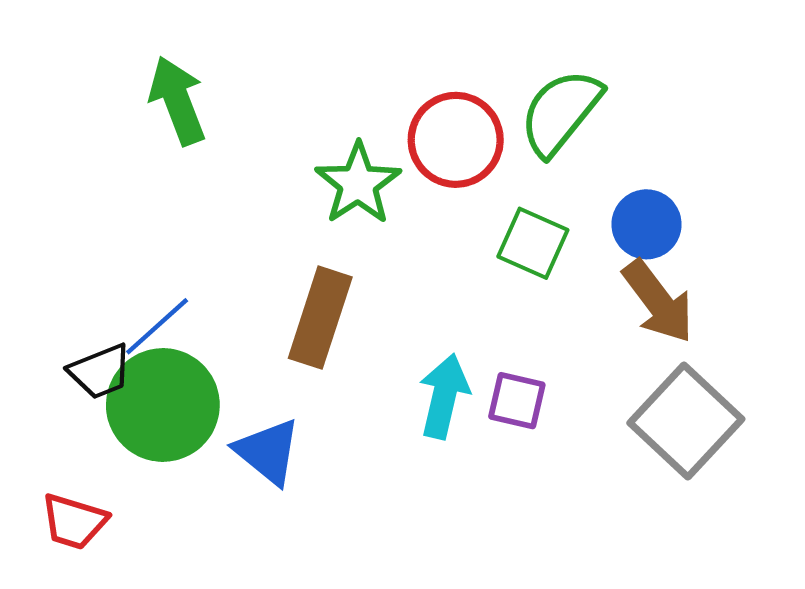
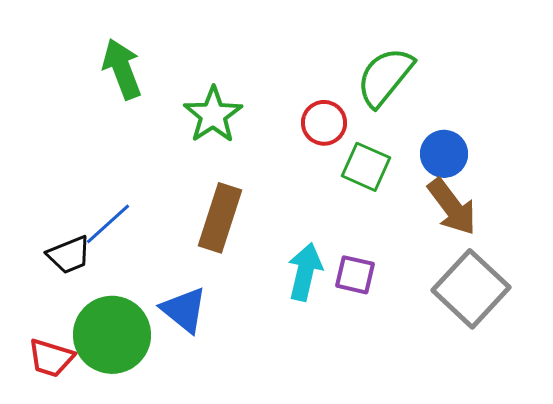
red circle: (456, 140) -> (324, 123), moved, size x0.7
green star: (358, 184) -> (213, 115), moved
green circle: (163, 405) -> (112, 335), moved

